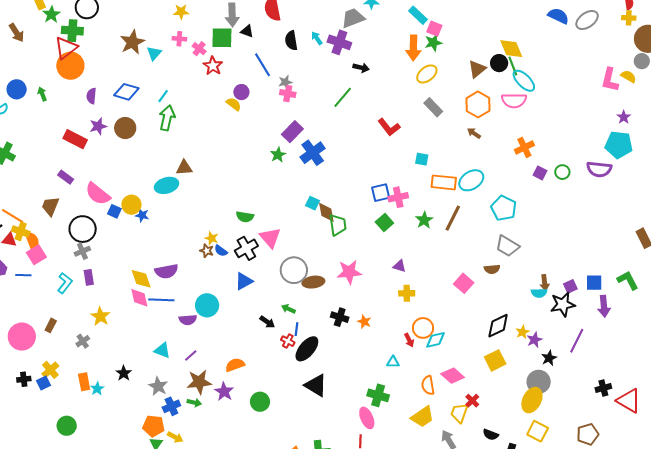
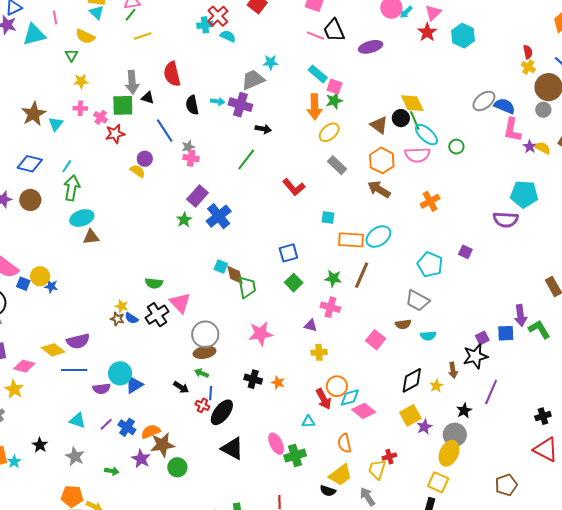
blue semicircle: (558, 16) -> (505, 106), moved
yellow cross: (629, 18) -> (528, 67), turned 32
gray ellipse: (587, 20) -> (484, 101), moved
cyan arrow: (317, 38) -> (218, 101), turned 136
red star: (213, 66) -> (115, 134), turned 30
brown triangle: (477, 69) -> (379, 125), turned -42
yellow semicircle: (628, 76) -> (543, 148), moved
purple star: (624, 117) -> (530, 147), moved
brown arrow: (474, 133) -> (379, 189), size x1.6
green circle: (562, 172) -> (456, 147), moved
purple square: (540, 173) -> (465, 252), moved
cyan ellipse: (167, 185) -> (82, 218), moved
pink cross: (398, 197) -> (330, 307), moved, turned 30
cyan pentagon: (504, 208) -> (430, 265), moved
green star: (424, 220) -> (333, 278), turned -30
yellow diamond: (141, 279) -> (53, 350), turned -30
blue triangle: (244, 281) -> (134, 385), moved
brown ellipse: (313, 282) -> (205, 352), moved
brown arrow: (545, 283) -> (453, 370), moved
cyan semicircle: (539, 293) -> (428, 336), moved
pink diamond: (139, 298) -> (24, 366), moved, turned -60
purple arrow: (604, 306) -> (521, 315), moved
red arrow: (409, 340) -> (324, 399), size x1.5
purple star: (534, 340) -> (424, 427), moved
pink diamond: (453, 376) -> (364, 411), moved
brown star: (199, 382) -> (162, 445), moved
black cross: (603, 388) -> (543, 416), moved
green cross: (378, 395) -> (295, 456), turned -30
red cross: (472, 401) -> (389, 457), turned 32
blue cross: (171, 406) -> (127, 427), moved, turned -30
pink ellipse: (367, 418) -> (276, 444), moved
yellow square: (538, 431) -> (438, 482), moved
black semicircle: (491, 435) -> (328, 491), moved

